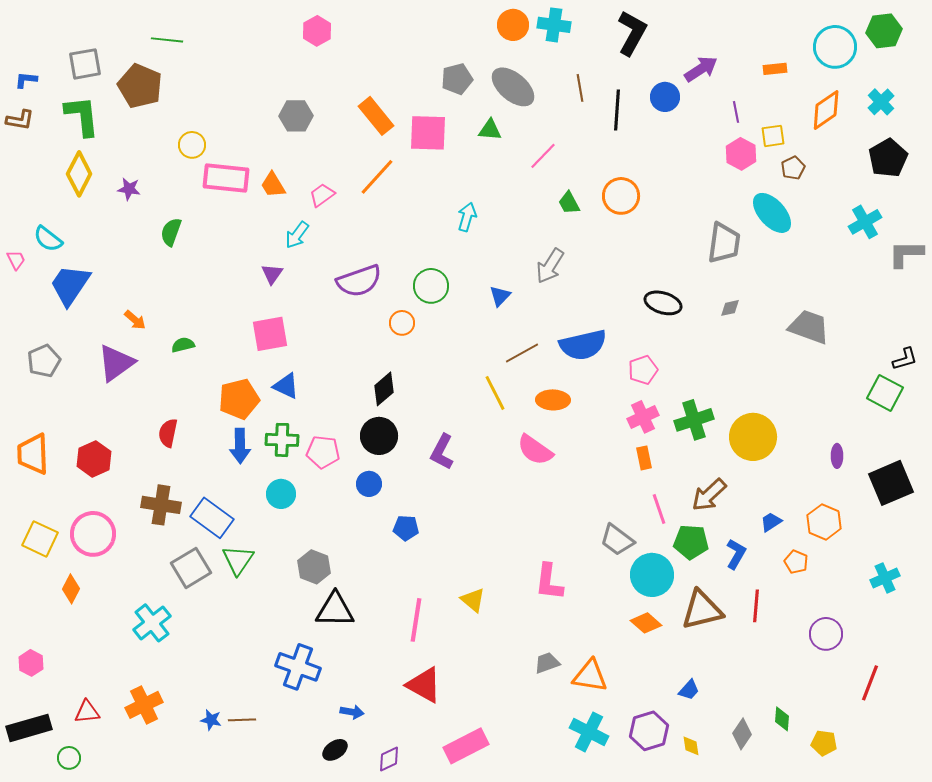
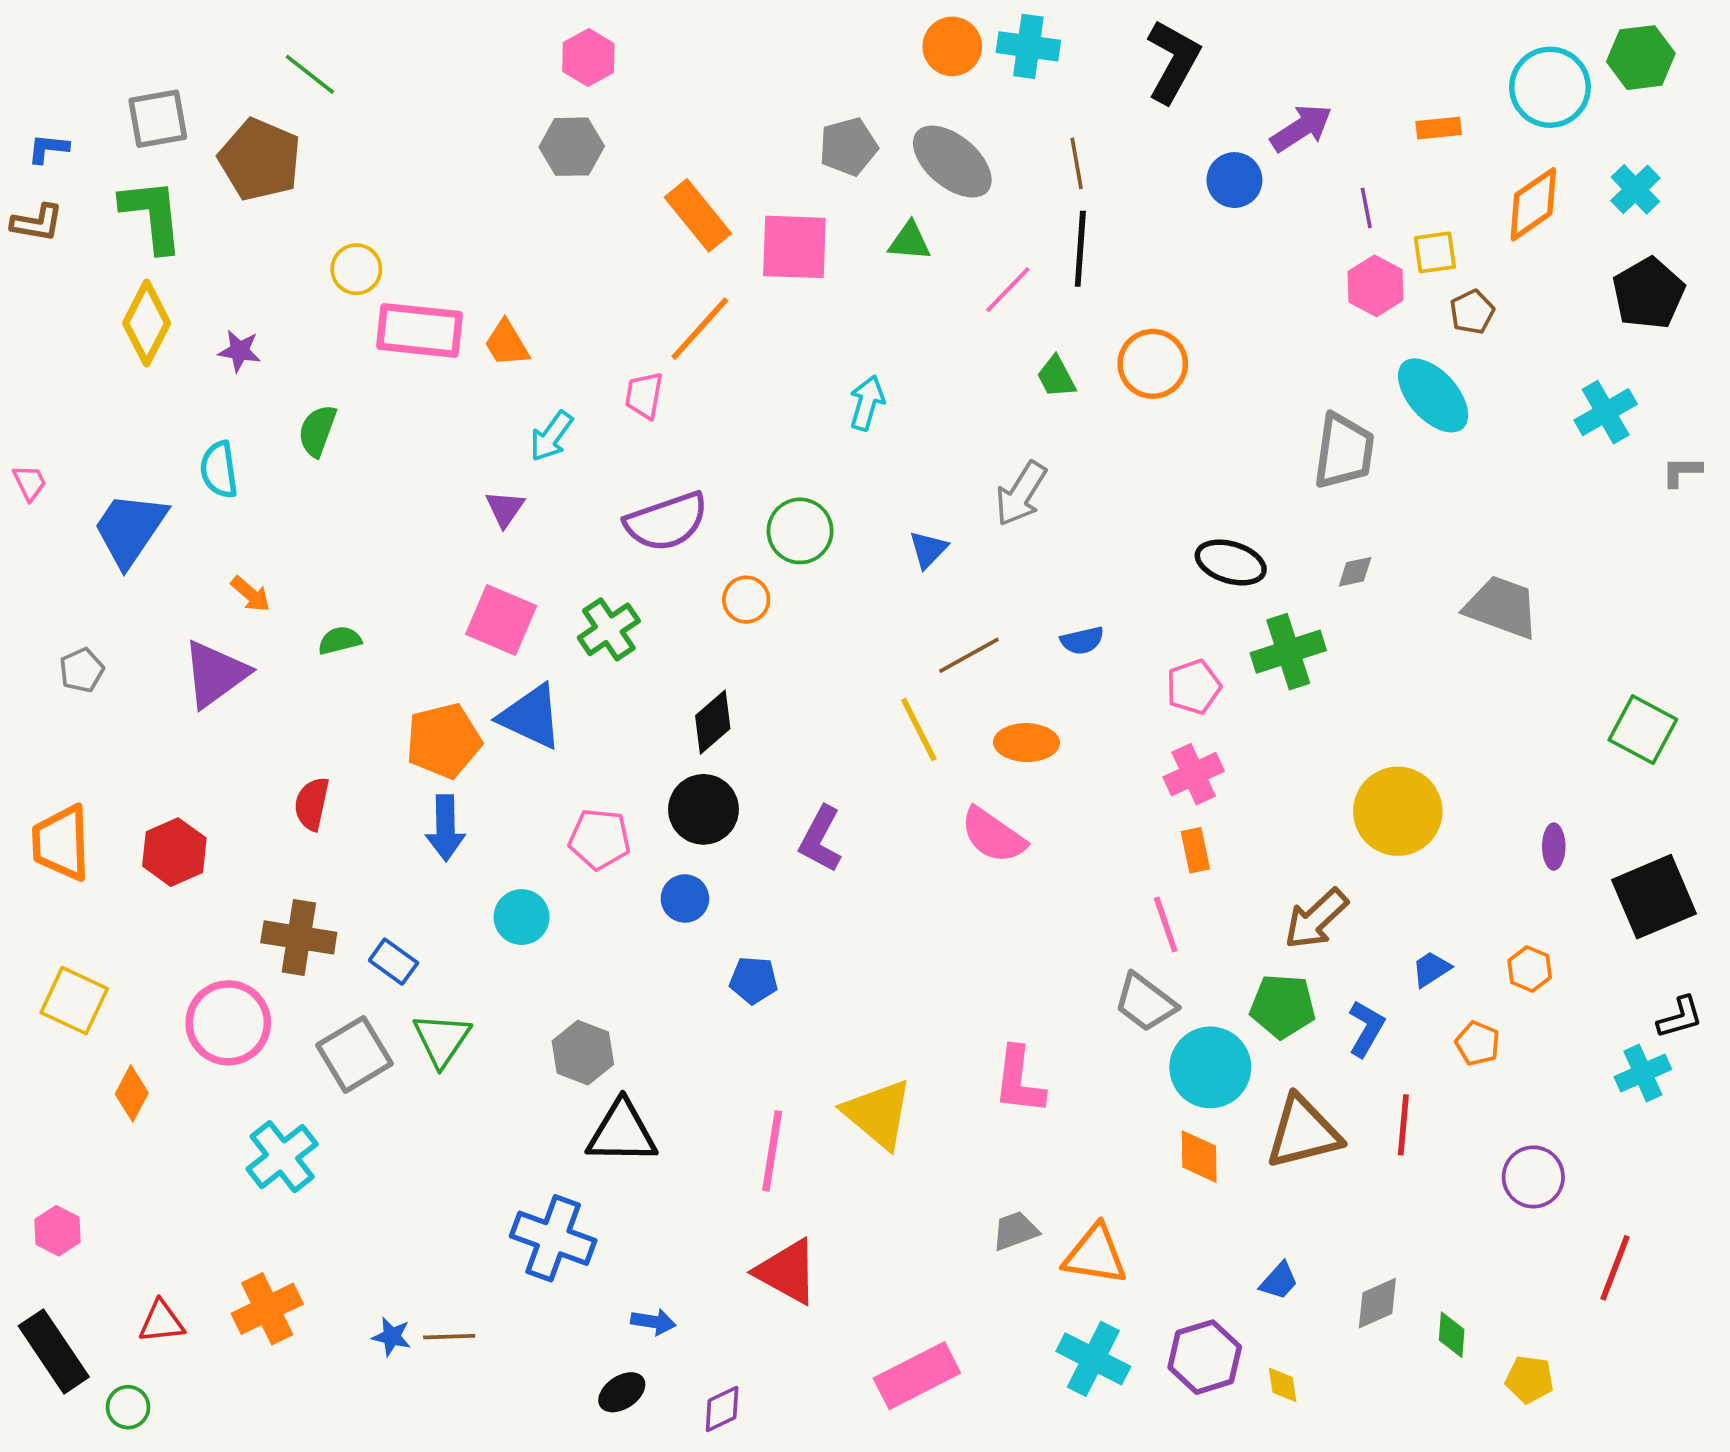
green line: (167, 40) -> (310, 74), turned 32
black line: (617, 110) -> (1080, 249), moved
gray hexagon: (296, 116) -> (572, 147), moved
pink trapezoid: (322, 195) -> (644, 395), moved, turned -44
cyan semicircle: (48, 239) -> (219, 470), moved, turned 44
gray L-shape: (906, 254) -> (1682, 472), size x0.6
pink square: (270, 334) -> (501, 620), turned 33
blue semicircle: (583, 345) -> (1082, 640), size x0.5
black L-shape: (905, 359) -> (1680, 1017), moved
gray pentagon: (44, 361) -> (82, 670), size x0.7
blue triangle: (286, 386) -> (531, 717), size x1.4
green cross: (694, 420) -> (1288, 652), moved
green cross: (282, 440) -> (609, 629), moved, turned -36
pink line: (659, 509) -> (1166, 924), moved
blue rectangle: (212, 518) -> (393, 962), size x0.6
orange hexagon: (824, 522) -> (1530, 969), size x0.7
pink circle: (93, 534) -> (228, 1023), moved
yellow triangle: (473, 600) -> (878, 1114), size x1.6
orange diamond: (646, 623) -> (1199, 1157), turned 48
black rectangle: (29, 728) -> (54, 1351), turned 72
gray diamond: (742, 734) -> (1377, 1303), moved, turned 32
pink rectangle: (466, 746) -> (917, 1376), moved

